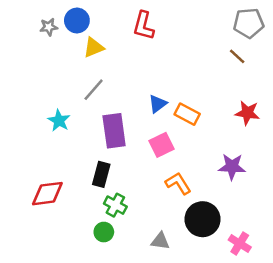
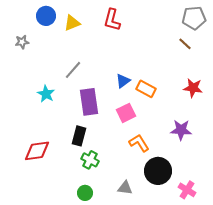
blue circle: (77, 21) -> (46, 16), moved
gray star: (49, 27) -> (22, 42), moved
yellow triangle: (94, 47) -> (72, 23), moved
green circle: (104, 232) -> (85, 193), moved

